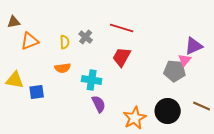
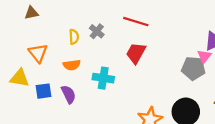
brown triangle: (14, 22) -> (32, 13), moved
orange triangle: (30, 41) -> (38, 53), moved, turned -48
purple semicircle: (99, 104) -> (68, 94), moved

